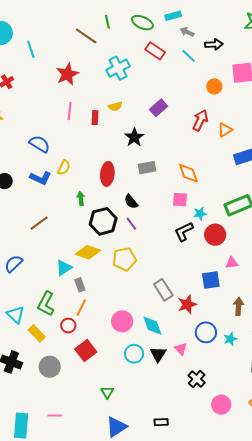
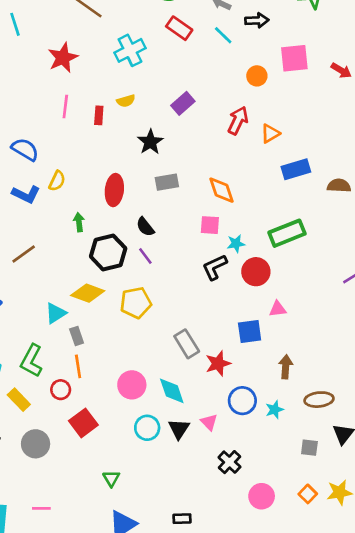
orange line: (81, 308) -> (78, 366), turned -36

